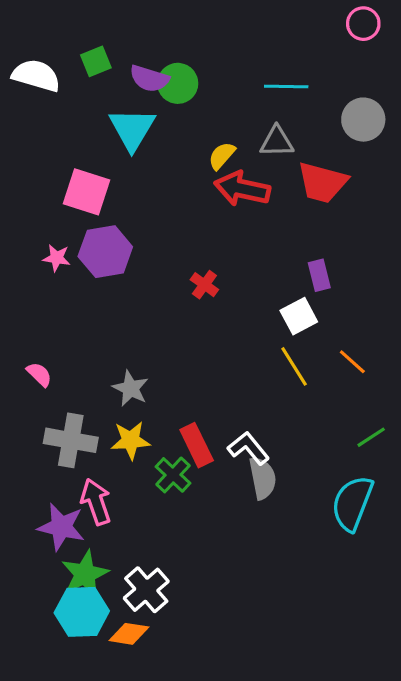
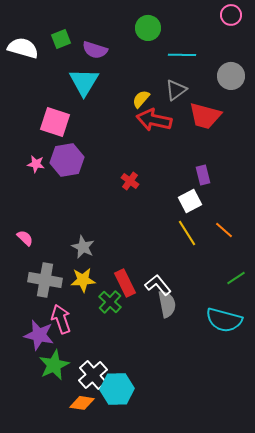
green circle: (178, 83) -> (148, 28), moved
gray triangle: (277, 142) -> (176, 90), turned -35
cyan semicircle: (352, 503) -> (224, 320), turned -96
cyan hexagon: (82, 612) -> (117, 389), moved

